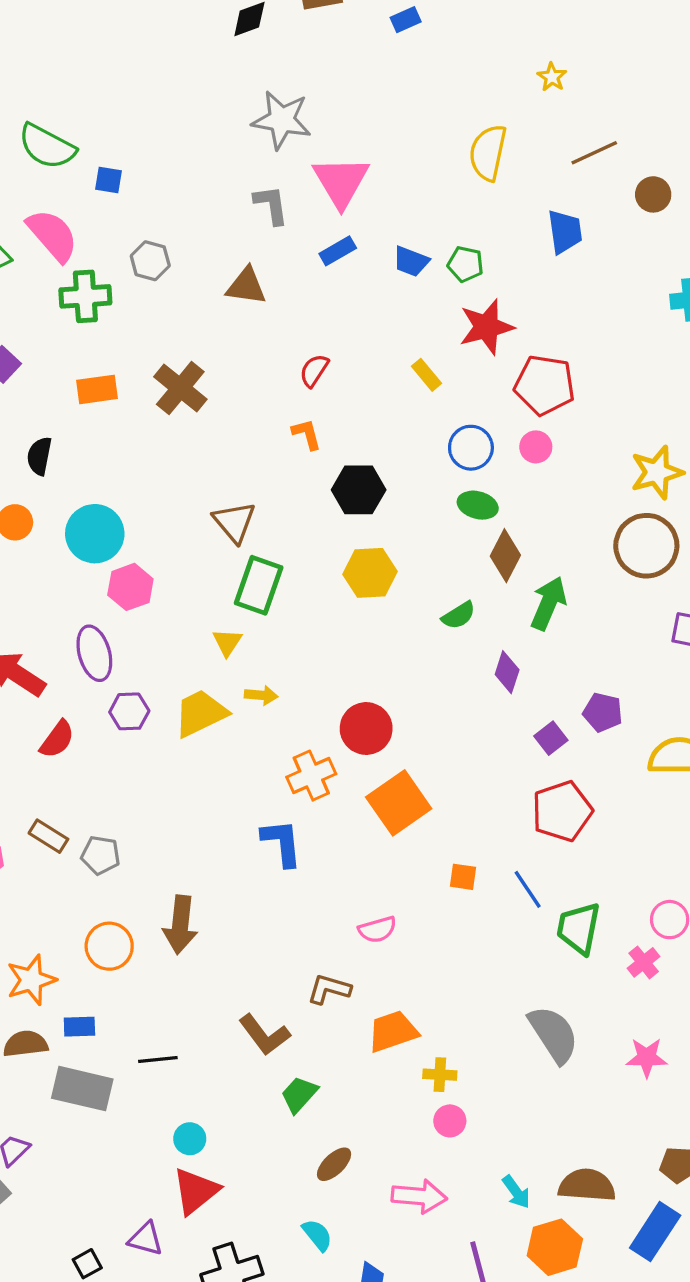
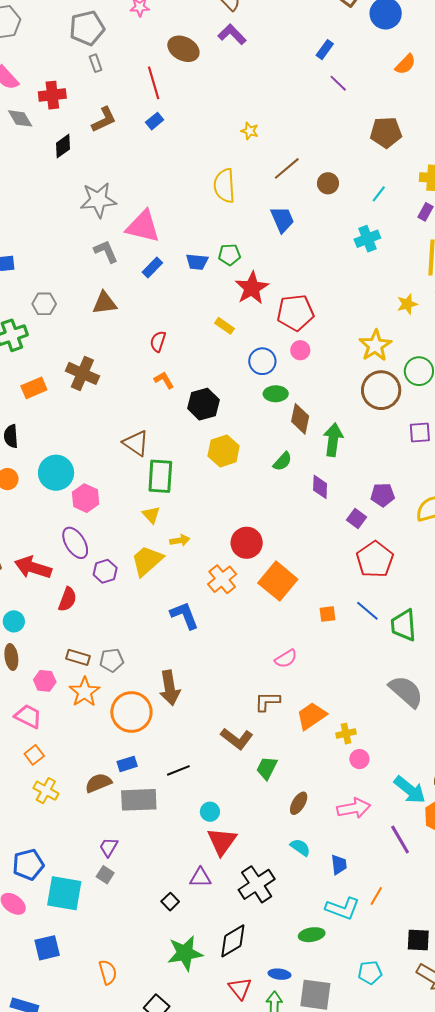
pink triangle: (341, 182) -> (143, 226), turned -30
blue L-shape: (282, 843) -> (184, 615), moved
orange circle: (109, 946) -> (131, 712), size x1.4
orange star: (31, 980) -> (84, 692), moved
cyan arrow: (516, 1192) -> (410, 790), size x1.6

